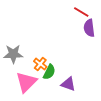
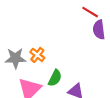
orange cross: (40, 64) -> (37, 55), moved

